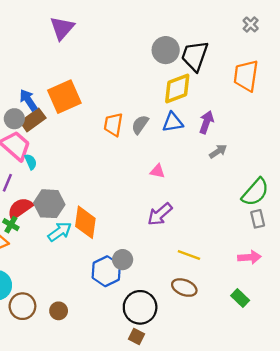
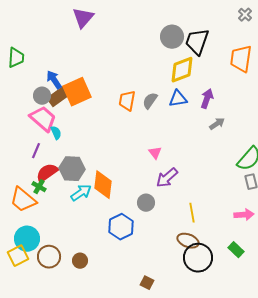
orange square: (64, 97) -> (77, 92), moved
pink triangle: (158, 171) -> (155, 153), moved, turned 40
yellow line: (189, 255) -> (192, 213), turned 60
gray circle: (123, 260) -> (146, 203), moved
black circle: (140, 307) -> (198, 258), moved

